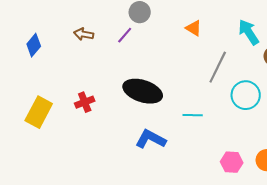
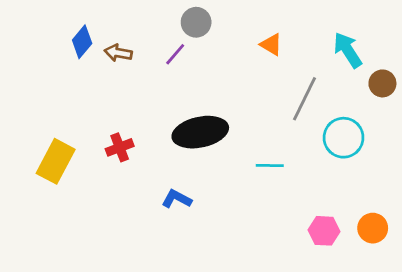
blue diamond: (34, 45) -> (82, 42), moved
black ellipse: (143, 91) -> (200, 132), turned -30
blue L-shape: (151, 139) -> (177, 199), moved, size x0.7

